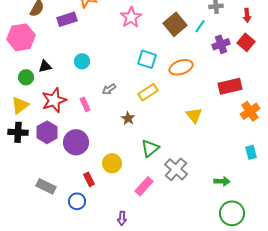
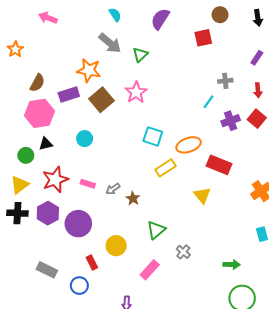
brown square: (175, 24) -> (101, 100), moved
pink hexagon: (21, 37) -> (39, 113), moved
red rectangle: (230, 86) -> (219, 165), moved, turned 35
gray arrow: (109, 89) -> (113, 189), moved
yellow rectangle: (148, 92) -> (165, 168), moved
pink rectangle: (85, 104) -> (88, 184), turned -48
gray cross: (176, 169) -> (183, 252), size x0.6

